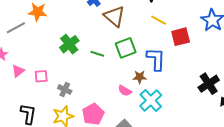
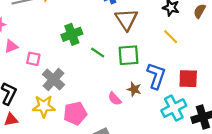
red square: (181, 37) -> (188, 79), moved
gray cross: (65, 90) -> (53, 80), size x1.5
cyan cross: (151, 101) -> (174, 108), moved

